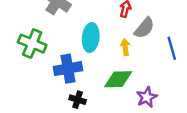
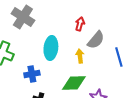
blue cross: (68, 69) -> (32, 74), size x0.7

